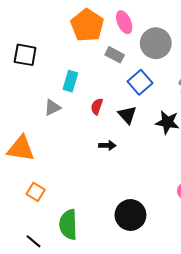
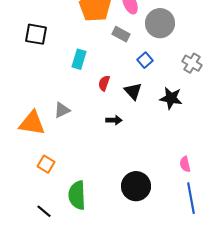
blue square: (140, 82) -> (145, 60), size x0.7
gray triangle: (52, 108) -> (62, 110), moved

